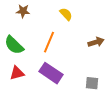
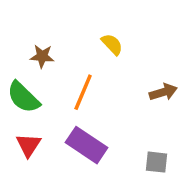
brown star: (23, 11) -> (42, 56), moved
red triangle: (17, 73) -> (28, 145), turned -42

